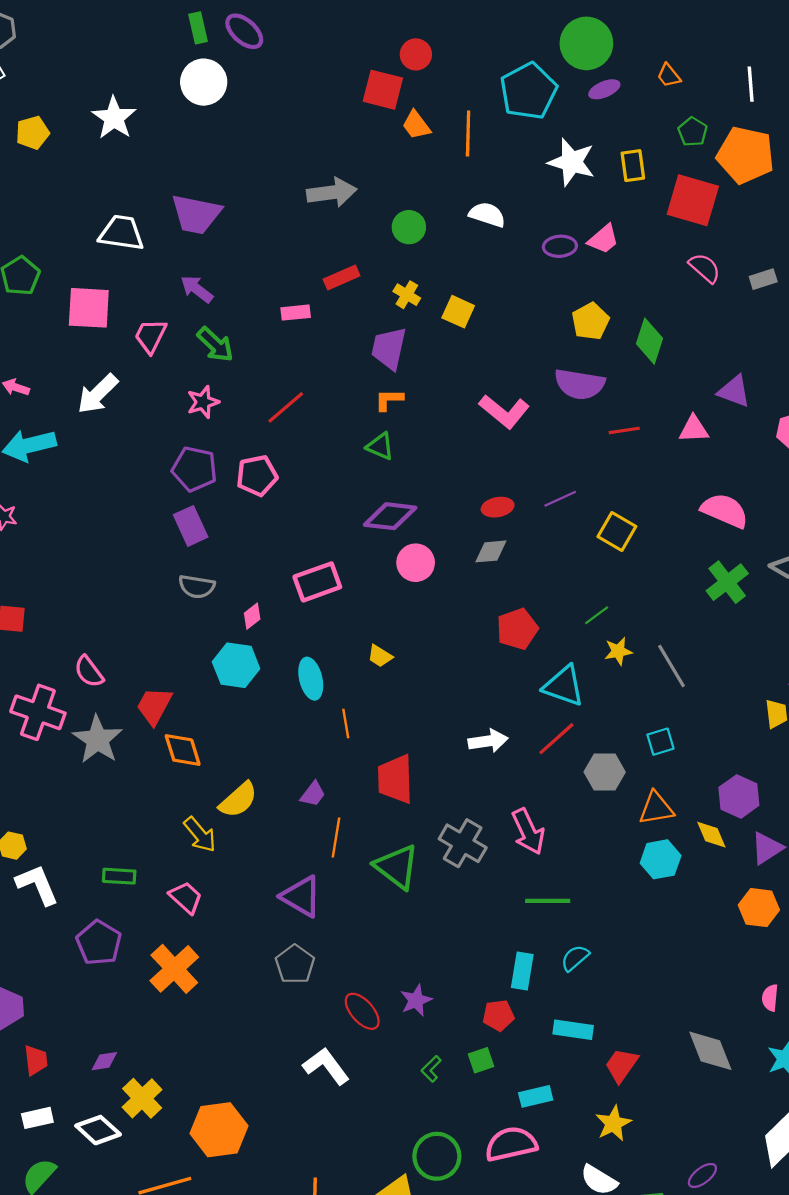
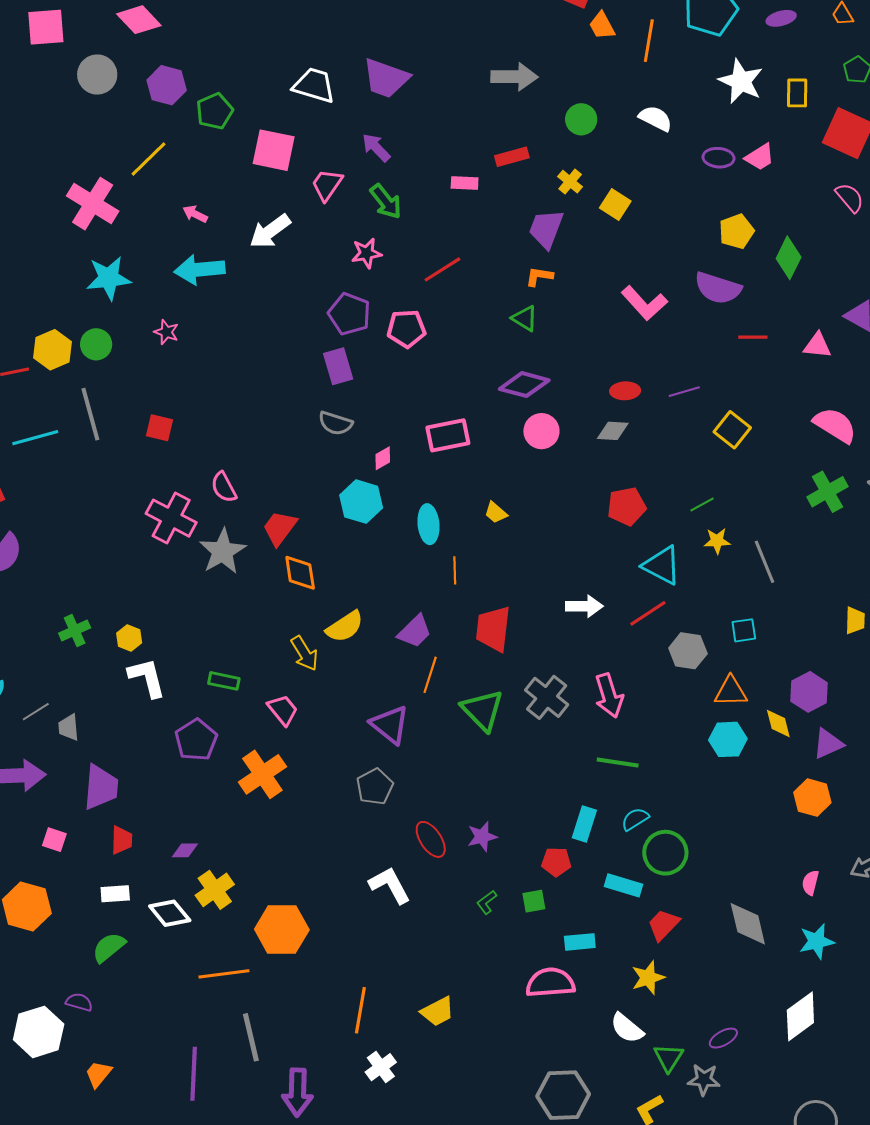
purple trapezoid: (313, 794) -> (415, 631), size x1.4
green circle: (437, 1156) -> (665, 853), moved

